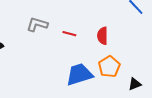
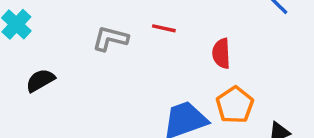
red line: (69, 34) -> (164, 28), moved

